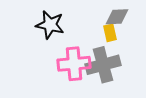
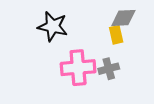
gray cross: (103, 65) -> (109, 69), size x0.6

